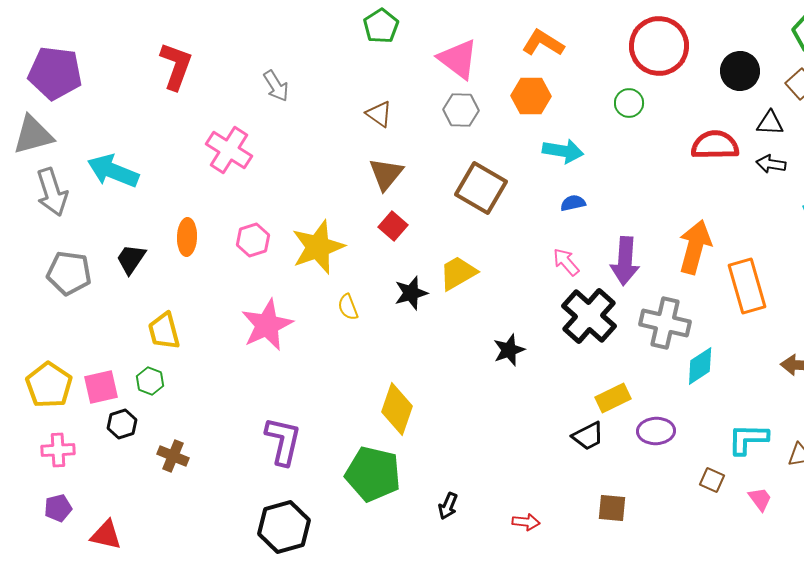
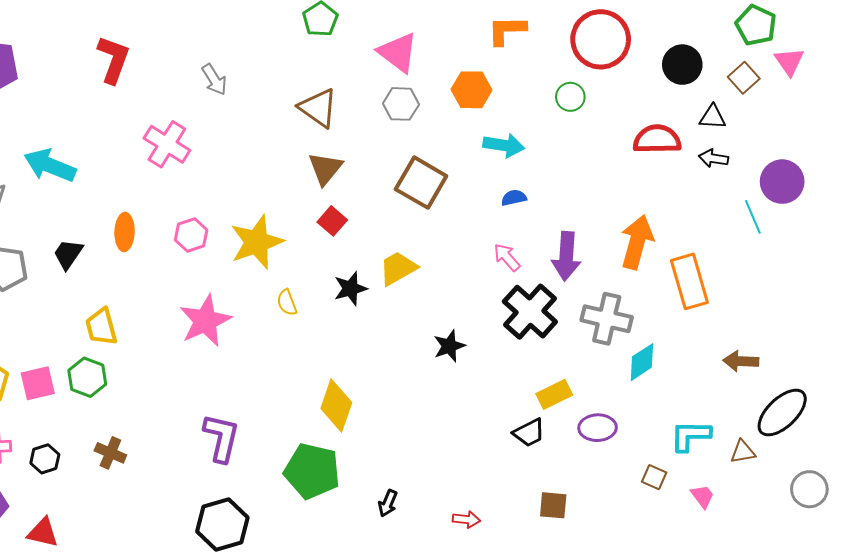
orange L-shape: (543, 43) -> (507, 30), moved, turned -33
brown triangle: (379, 114) -> (318, 108), size x1.5
green hexagon: (150, 381) -> (87, 377), size x1.4
black hexagon: (122, 424) -> (45, 459), moved

